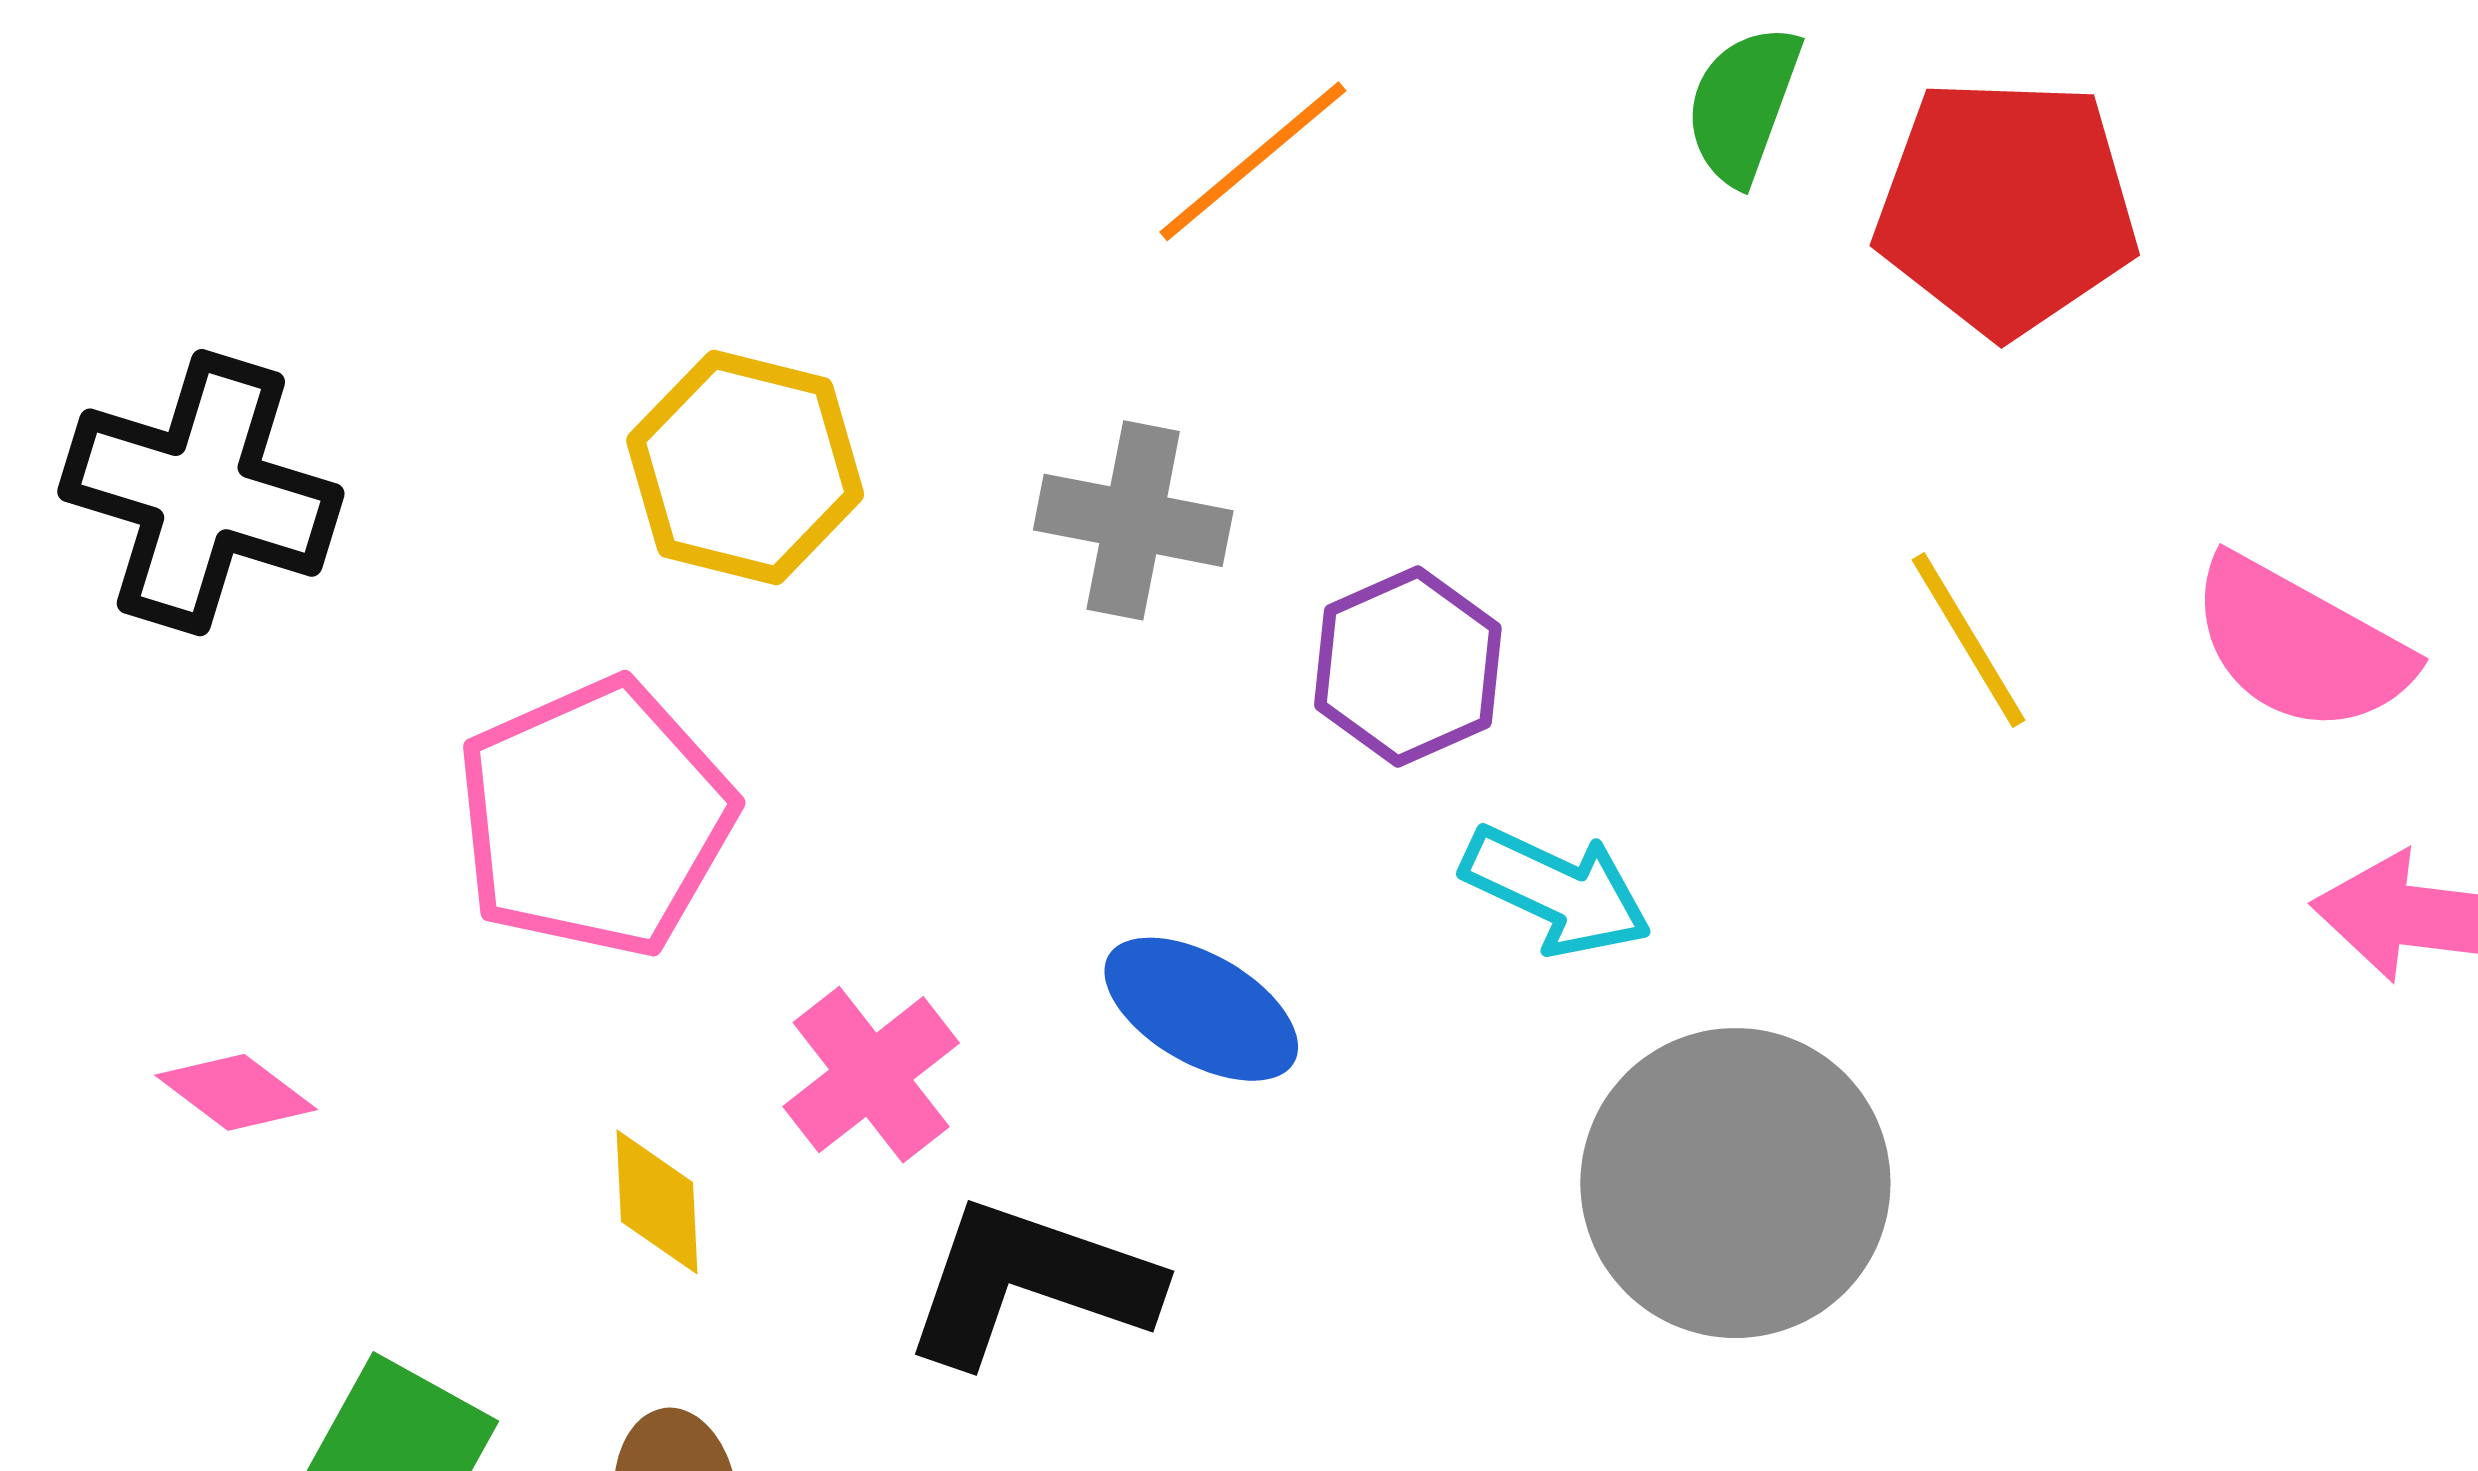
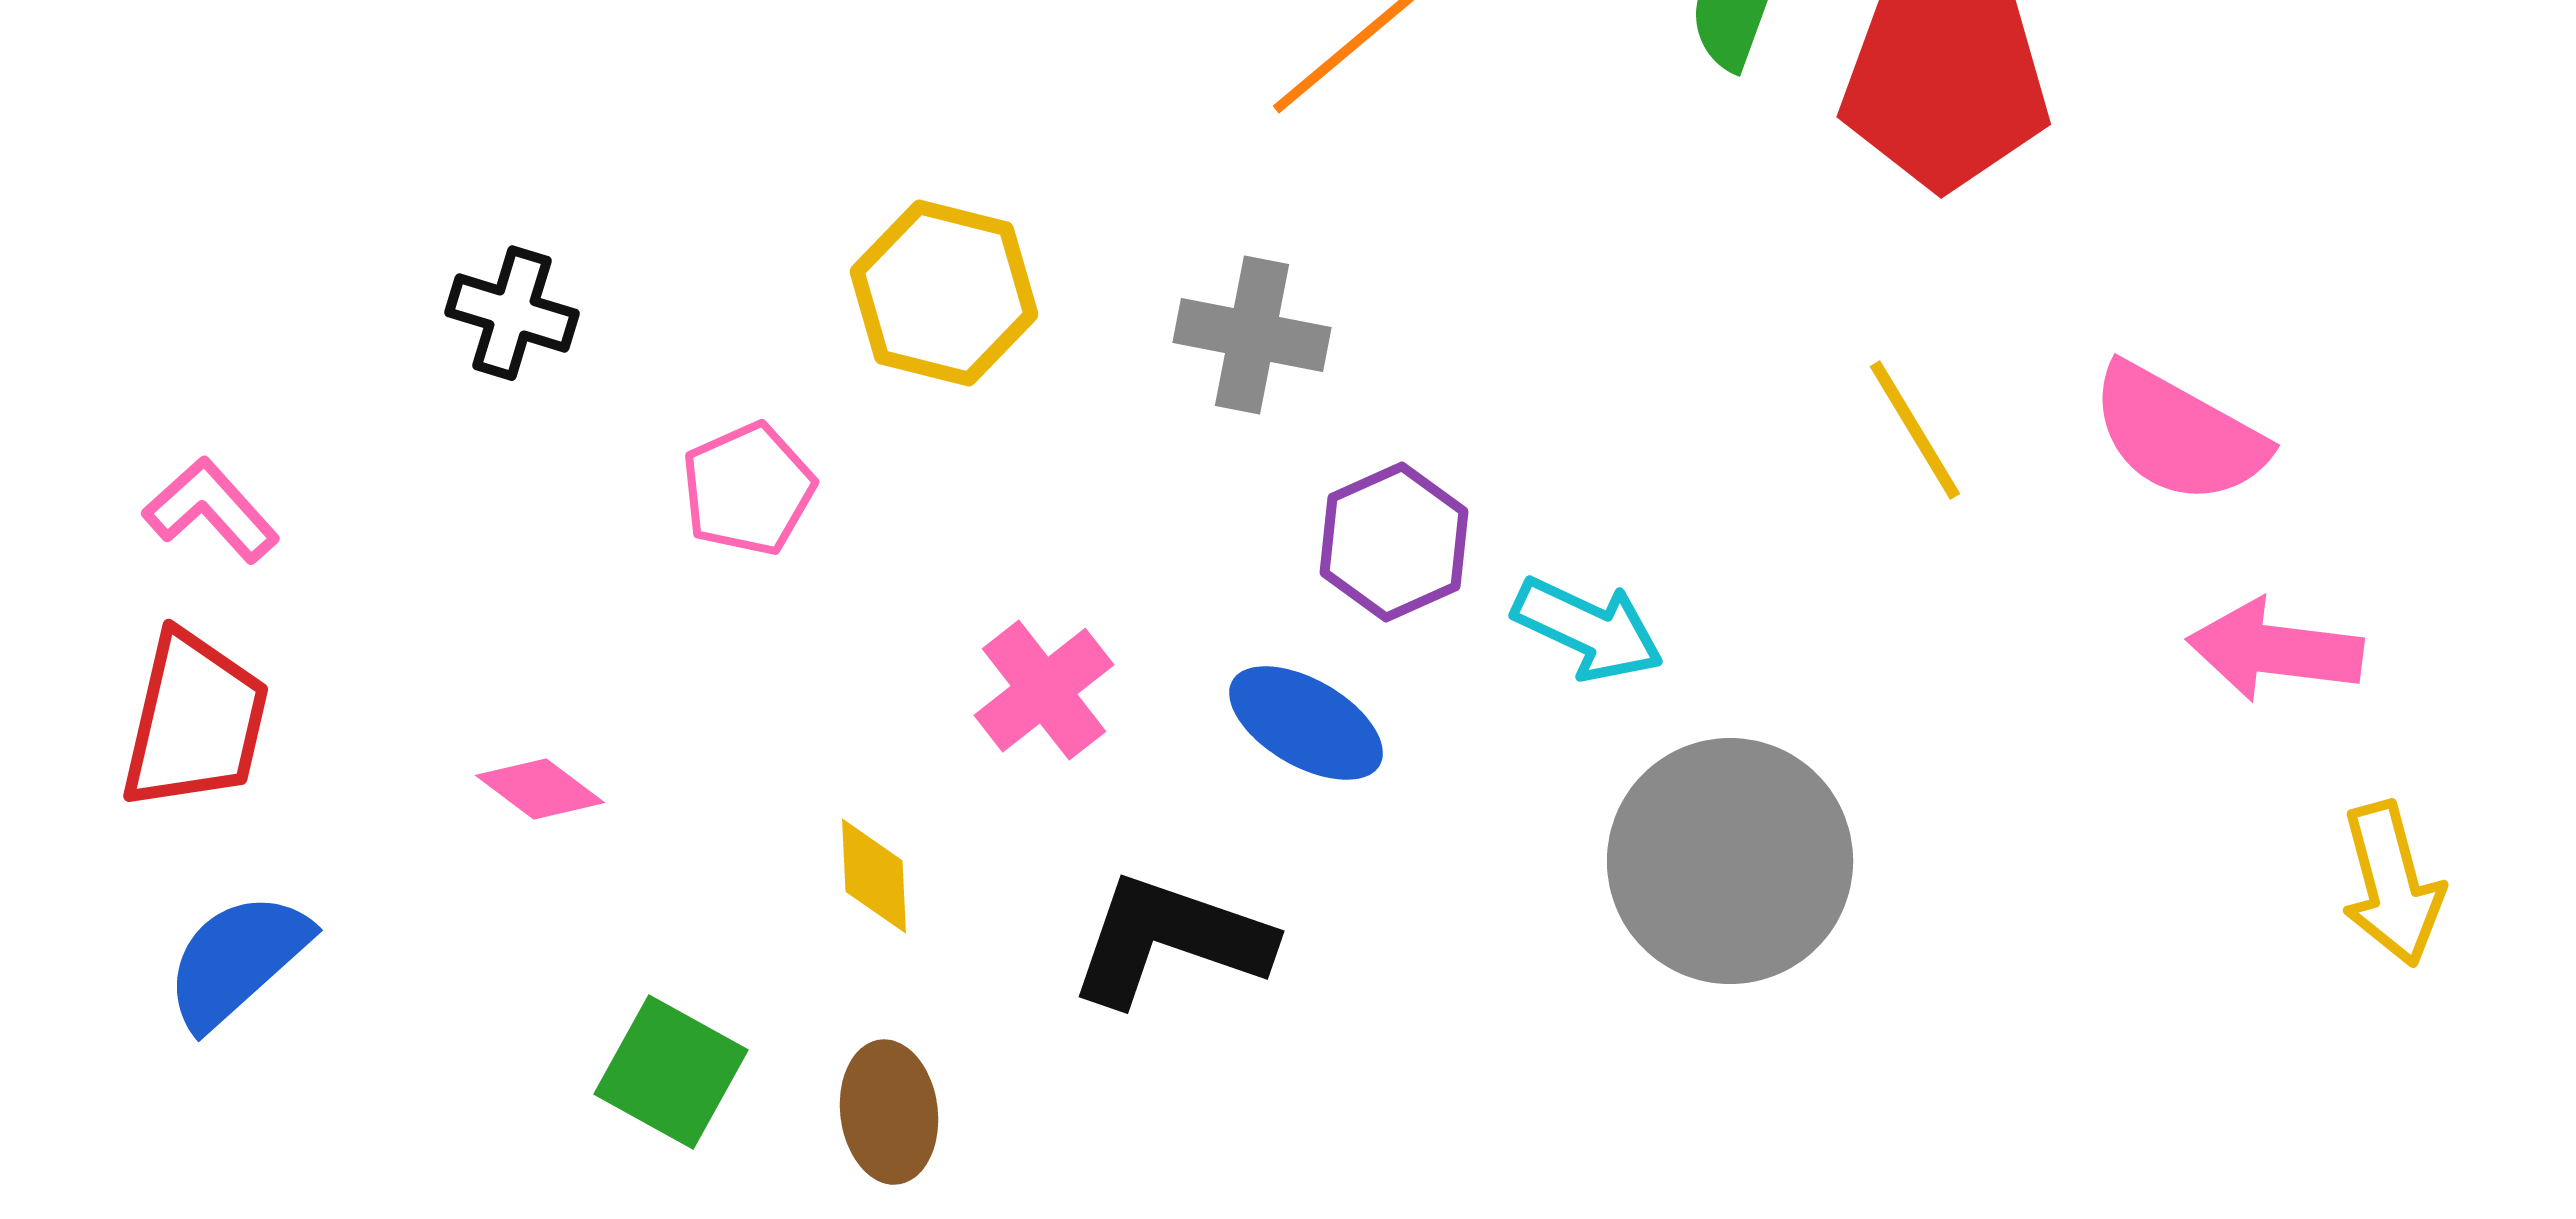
black cross: (201, 493) -> (512, 313), size x0.6
purple hexagon: (1408, 666) -> (1394, 542), moved
pink pentagon: (595, 818) -> (748, 489), moved, size x0.6
pink cross: (871, 1075) -> (1044, 690), moved

